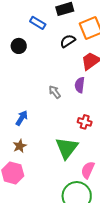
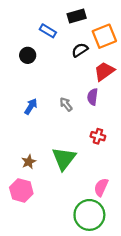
blue arrow: (22, 118) -> (31, 106), moved
green triangle: (67, 148) -> (64, 159), moved

